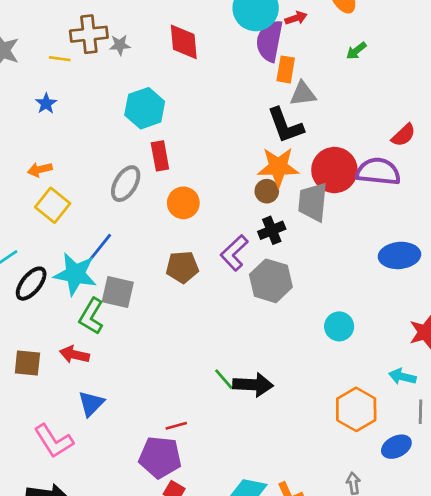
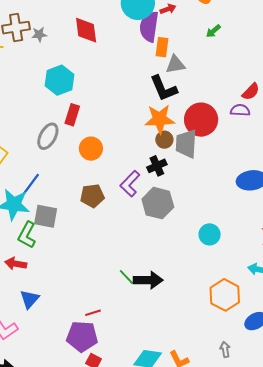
red rectangle: (160, 156) -> (72, 115), turned 30
purple semicircle: (378, 171) -> (240, 110), moved, size x0.6
brown circle: (267, 191) -> (164, 140), moved

